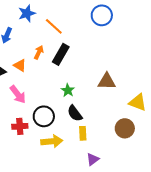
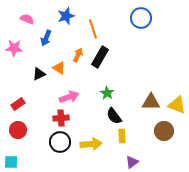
orange line: (54, 26) -> (93, 29), turned 30
brown triangle: (107, 81) -> (151, 102), moved
pink arrow: (18, 94) -> (69, 97), moved, turned -72
black circle: (44, 116) -> (60, 142), moved
red cross: (20, 126) -> (61, 118), moved

